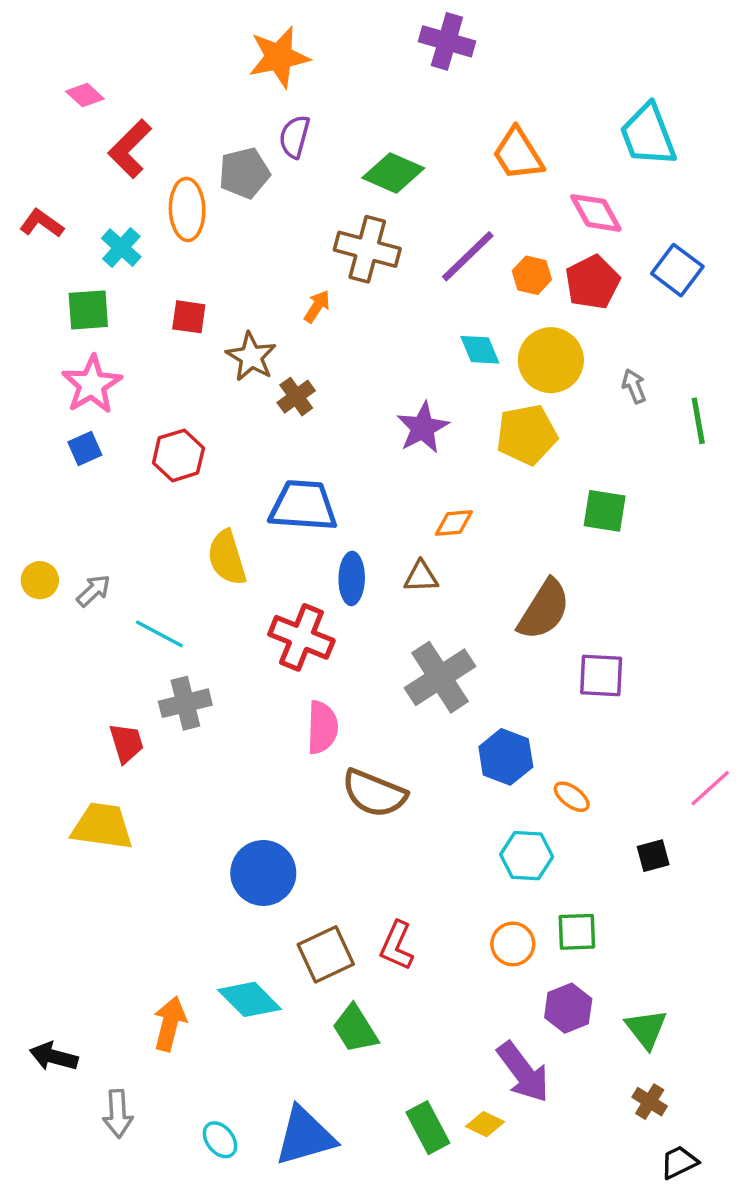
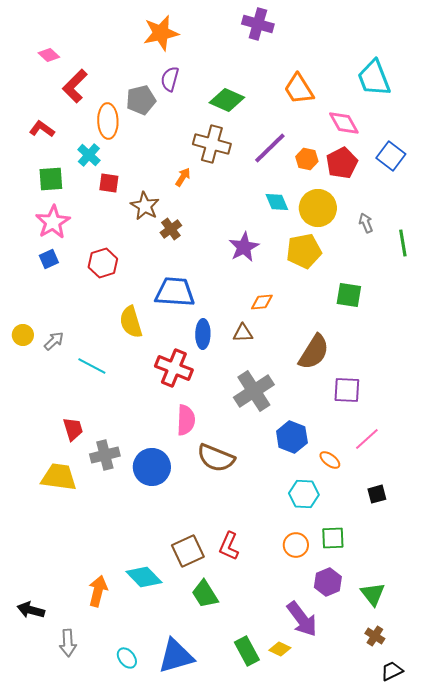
red L-shape: (42, 223) -> (42, 129), moved
cyan cross: (121, 248) -> (89, 155), moved
gray cross: (185, 703) -> (105, 455), moved
pink line: (710, 788) -> (367, 439), moved
blue circle: (263, 873) -> (152, 467), moved

